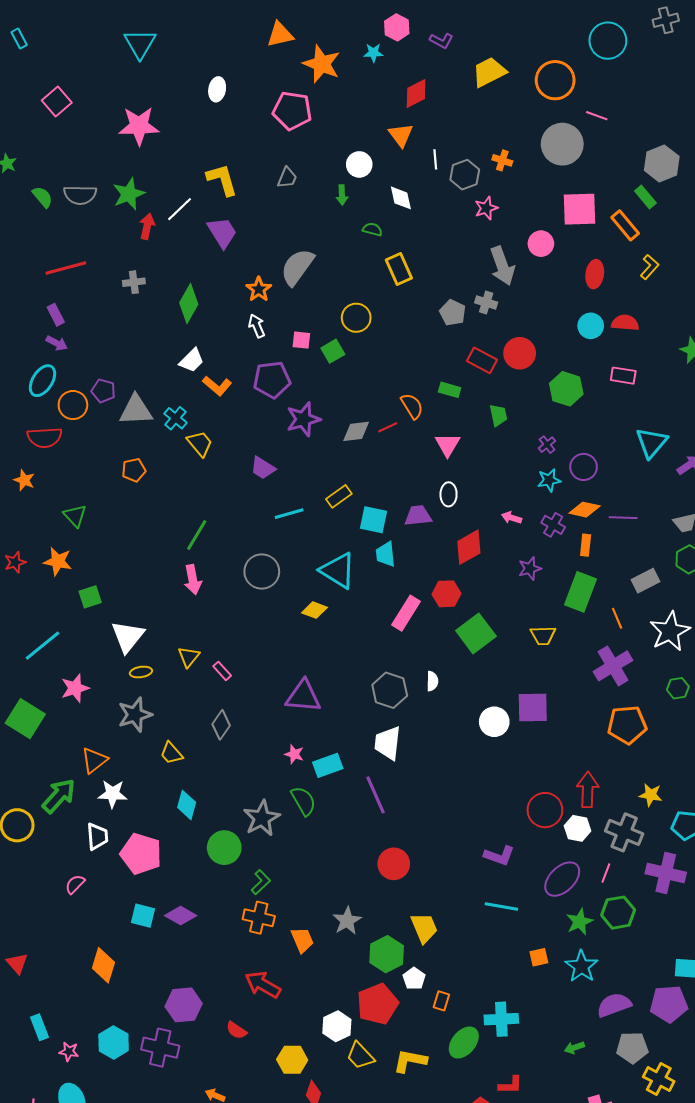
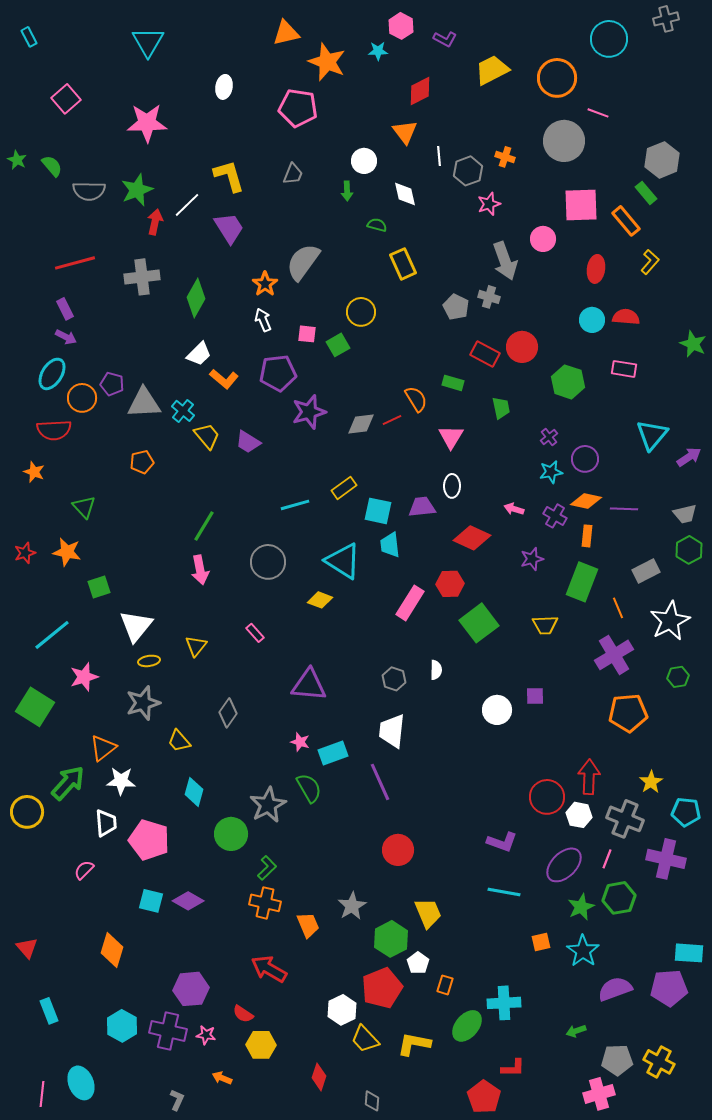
green semicircle: (43, 197) -> (52, 166), moved
gray cross: (134, 282) -> (142, 277), size x1.6
purple trapezoid: (263, 468) -> (248, 442), moved
red diamond: (469, 547) -> (472, 538), turned 54
pink rectangle: (222, 671) -> (255, 633), moved
gray hexagon: (390, 690) -> (394, 679), size x0.7
purple square: (533, 708) -> (535, 696), size x0.6
yellow star: (651, 795) -> (651, 782), turned 30
gray pentagon: (632, 1048) -> (617, 1060), moved
pink star: (69, 1052) -> (206, 1035), moved
yellow hexagon: (292, 1060) -> (261, 1045), moved

